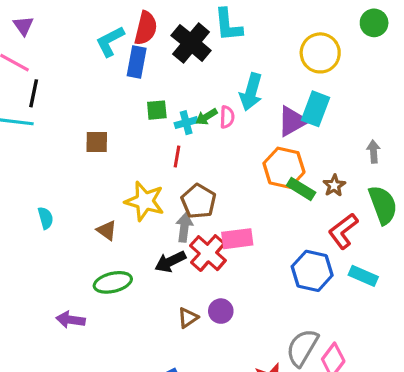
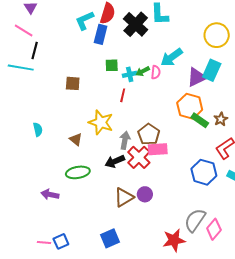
cyan arrow: (251, 92) -> (172, 57), turned 35
brown pentagon: (199, 201) -> (149, 134), moved
brown triangle: (188, 318) -> (124, 197), size x1.5

